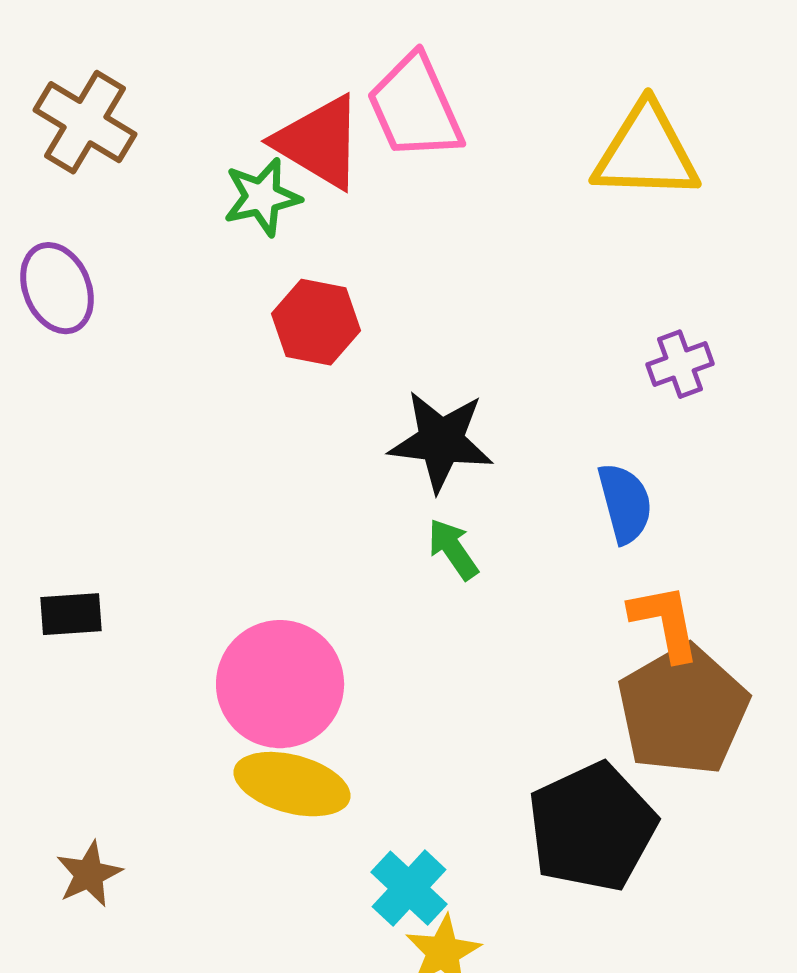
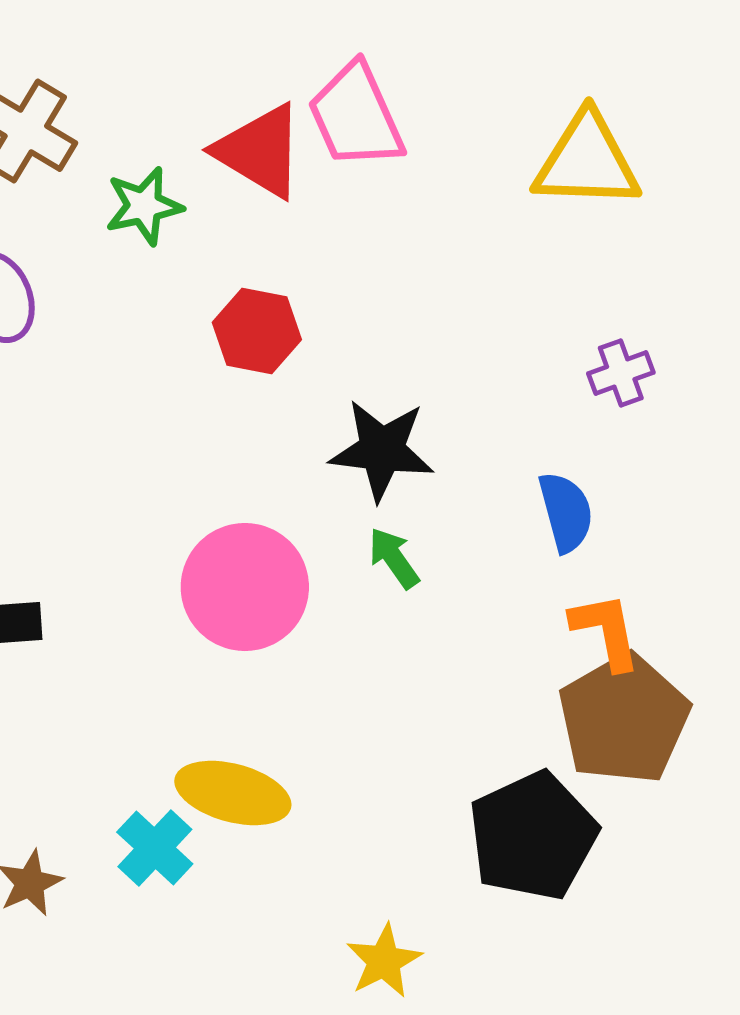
green star: (262, 197) -> (144, 206), moved
pink circle: (280, 684) -> (245, 587), moved
cyan cross: (409, 888) -> (155, 848), moved

